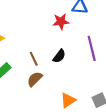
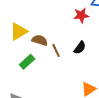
brown semicircle: (35, 79) -> (40, 40), moved, turned 63

